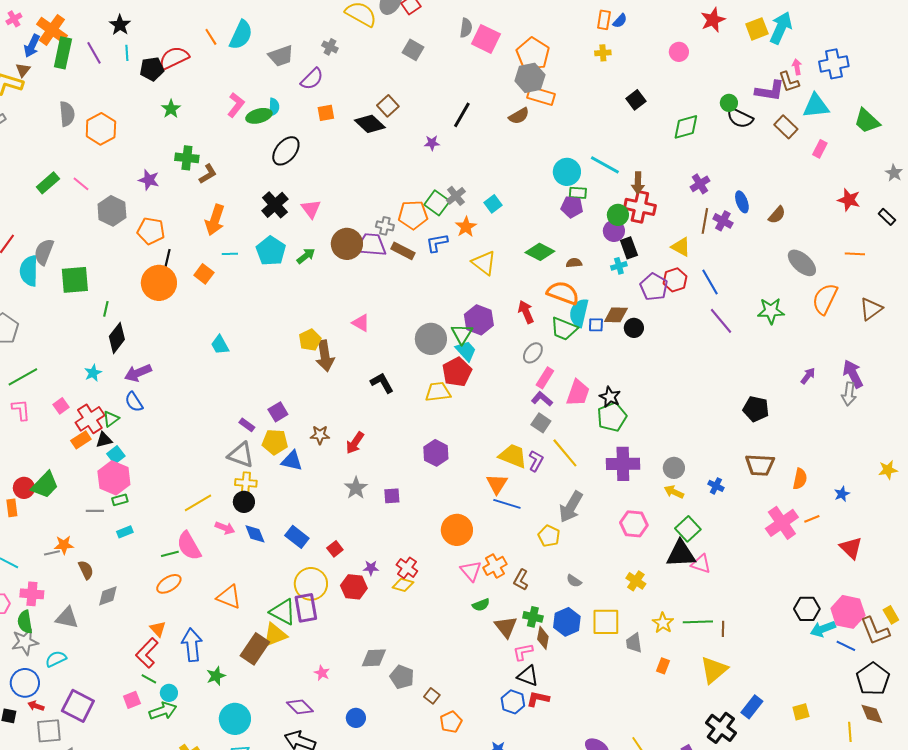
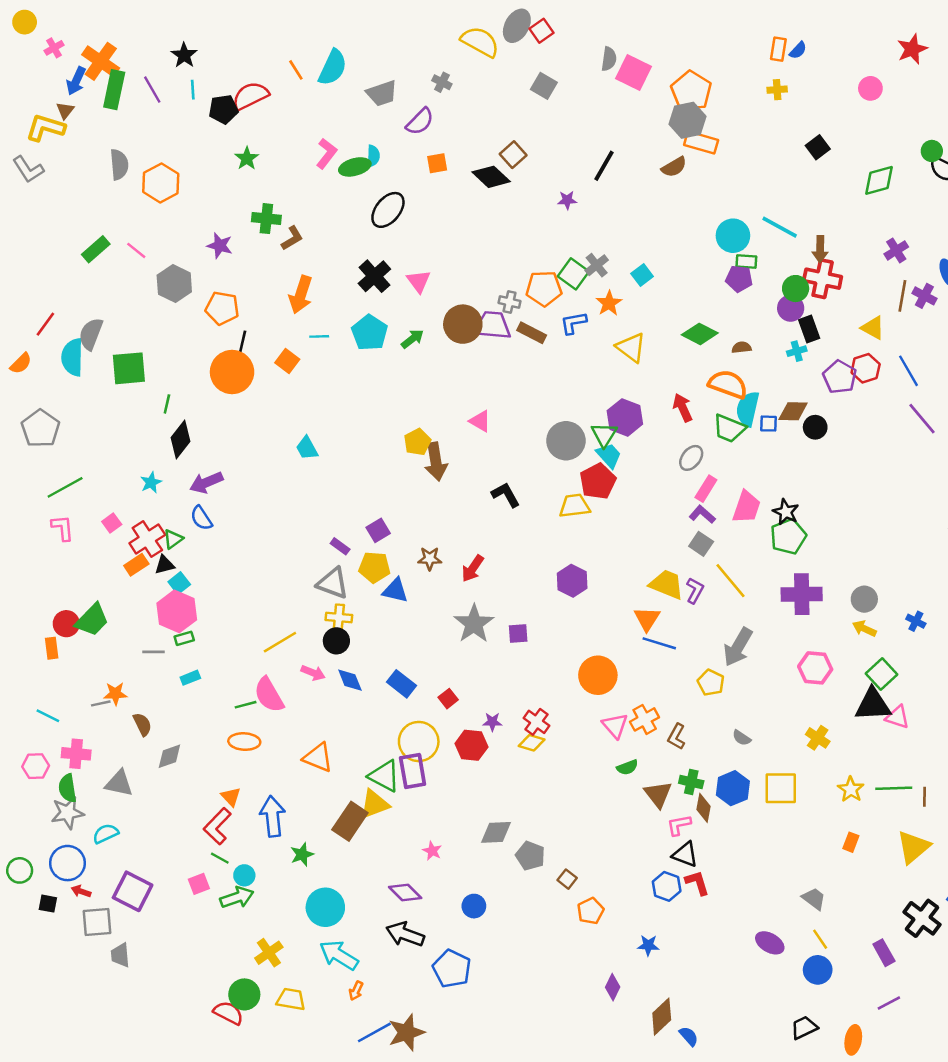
gray star: (356, 488) -> (474, 624), size x1.4
orange ellipse: (169, 584) -> (244, 742), turned 35
gray trapezoid: (634, 643) -> (814, 899), moved, turned 135
red L-shape: (538, 699) -> (697, 883), turned 60

